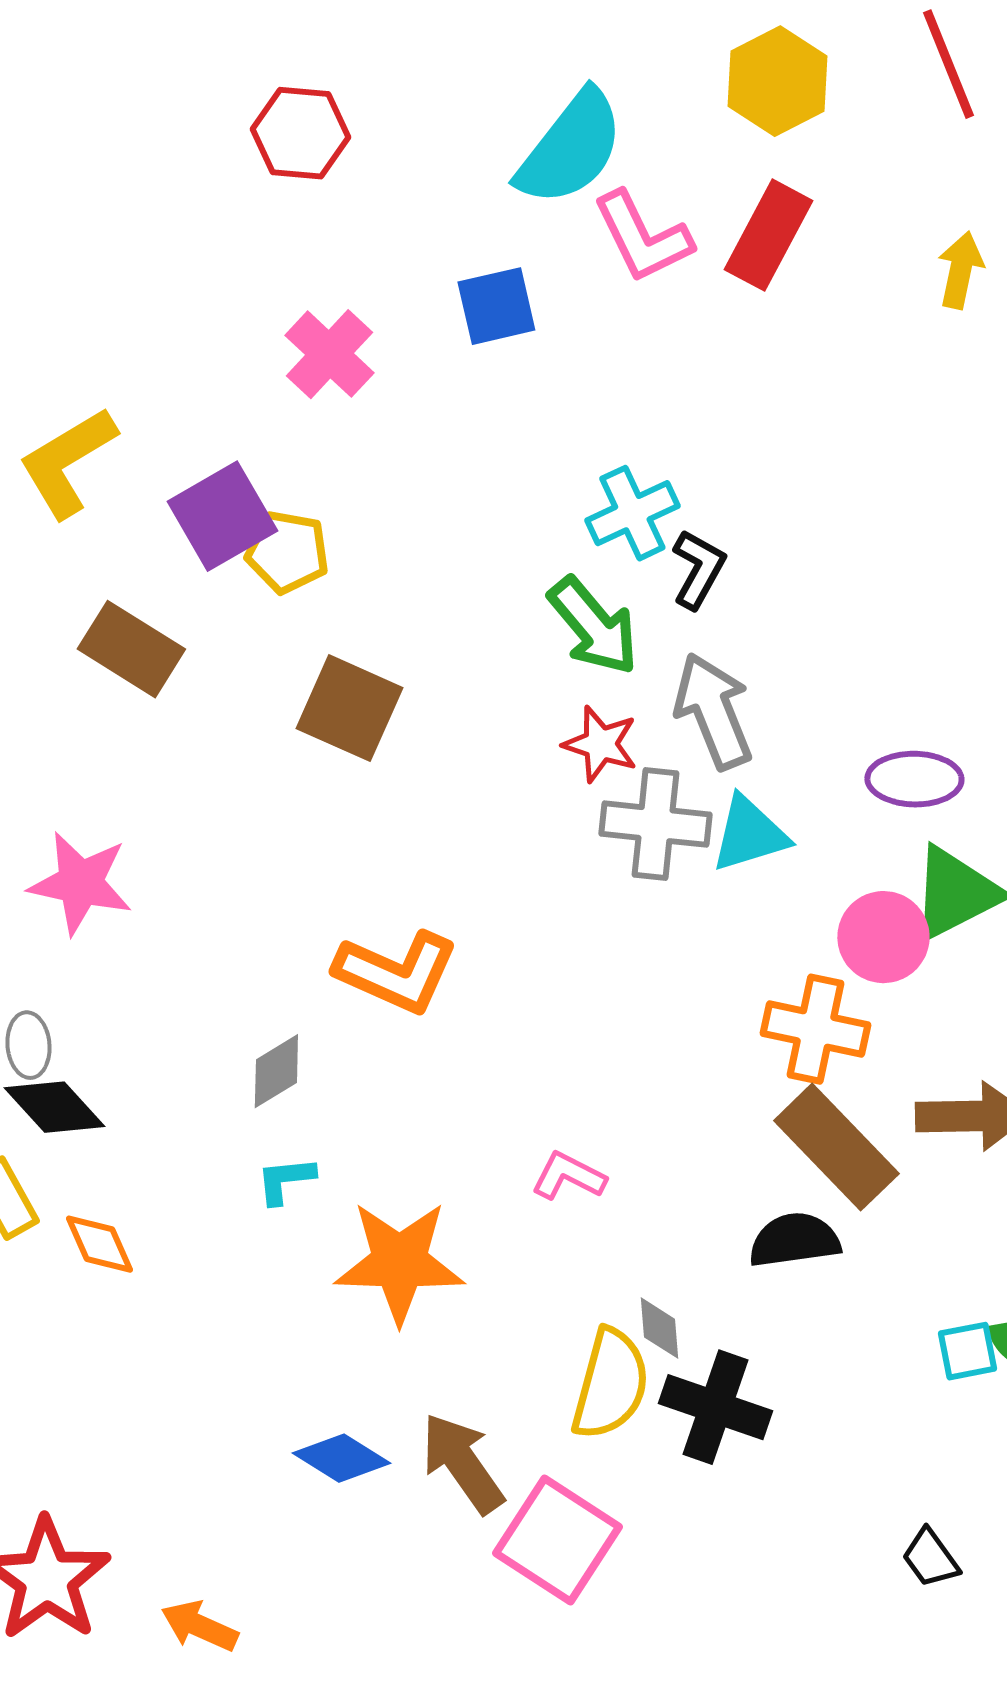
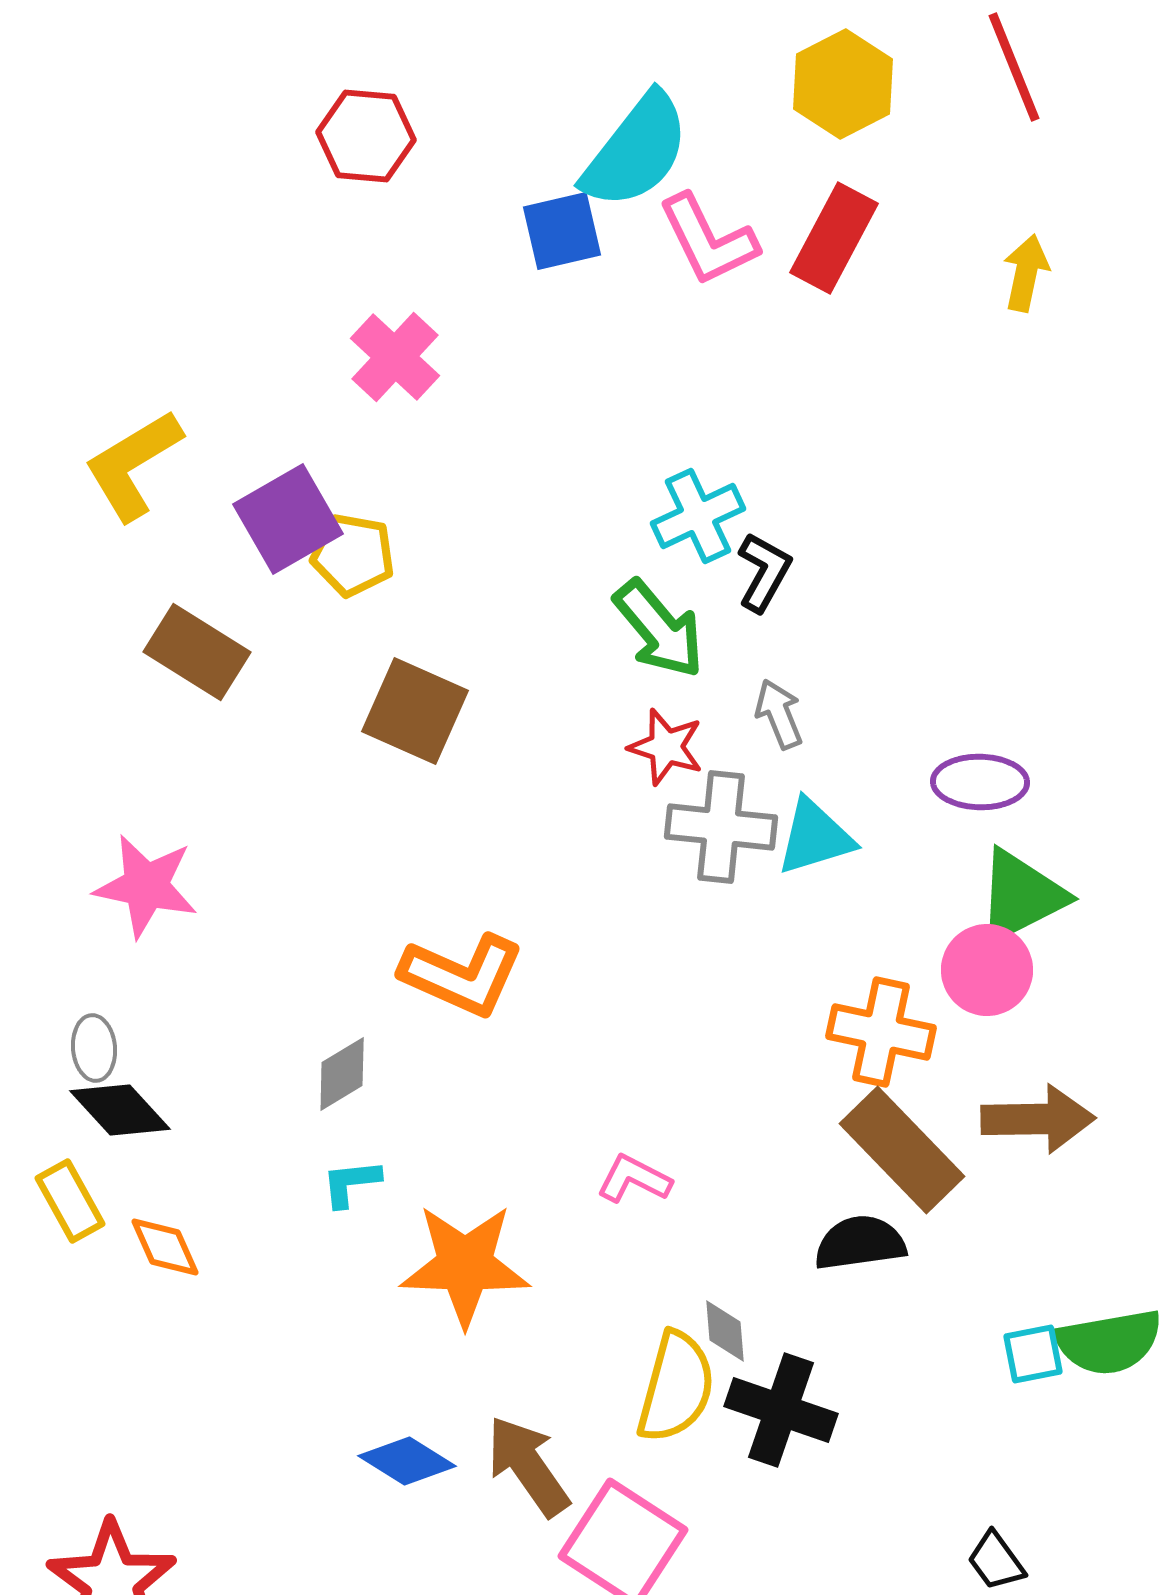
blue square: (496, 306) -> (562, 231), moved
gray arrow: (713, 711) -> (779, 714), size x0.6
pink circle: (883, 937) -> (987, 970), moved

